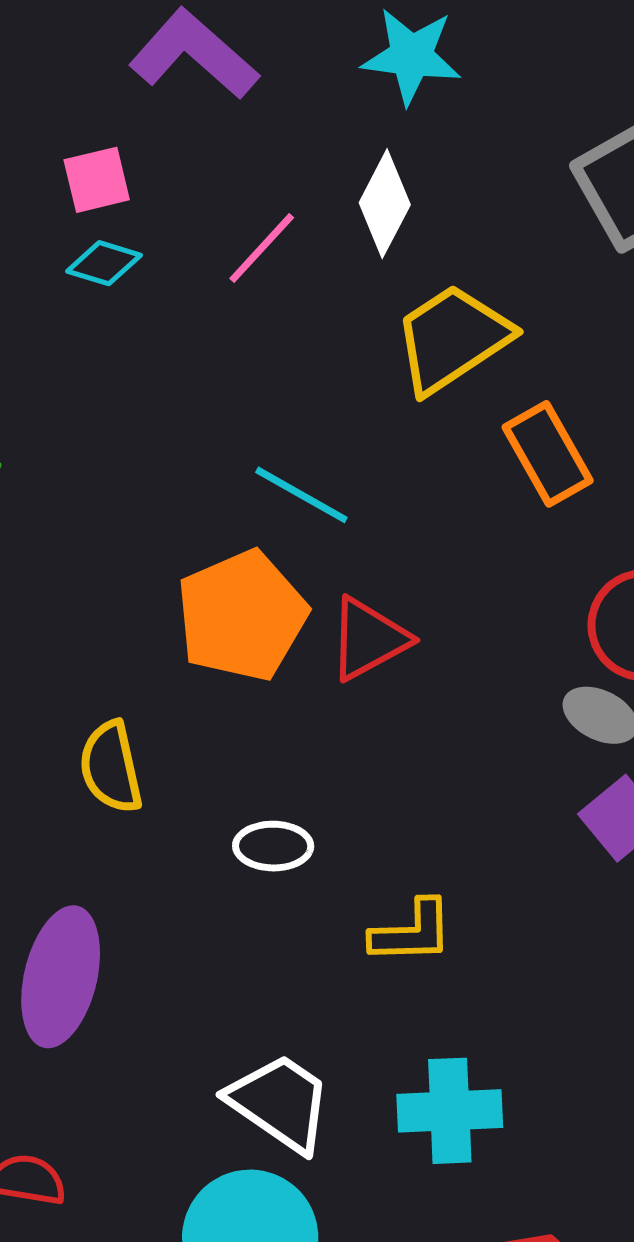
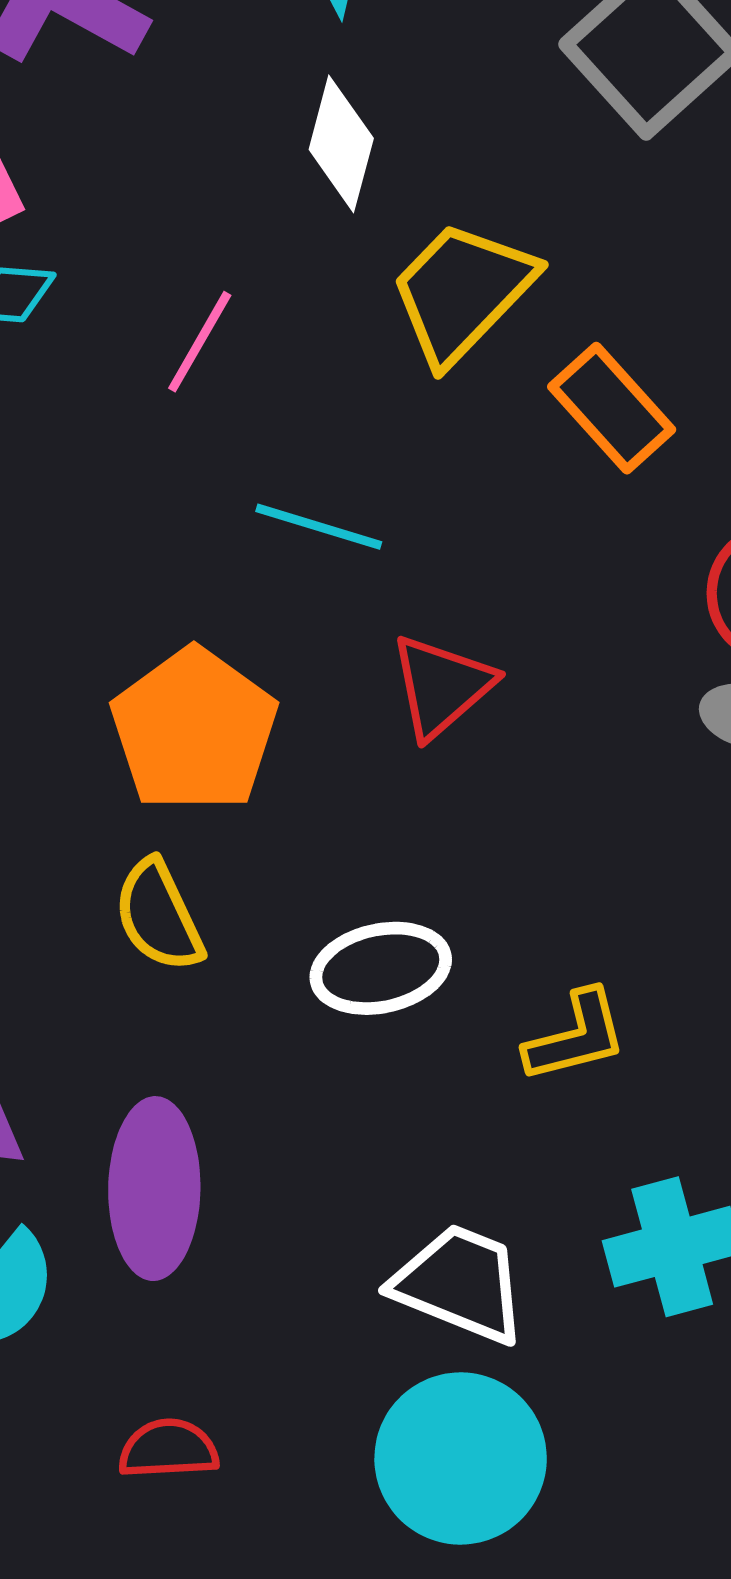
pink line: (262, 248) -> (200, 342), moved
orange pentagon: (242, 616) -> (194, 730), moved
white ellipse: (273, 846) -> (381, 968), size x1.4

